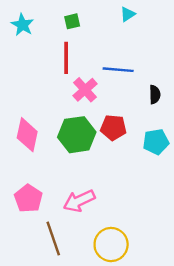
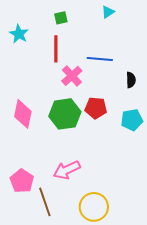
cyan star: (22, 25) -> (19, 34), moved
pink pentagon: (28, 198) -> (22, 181), moved

